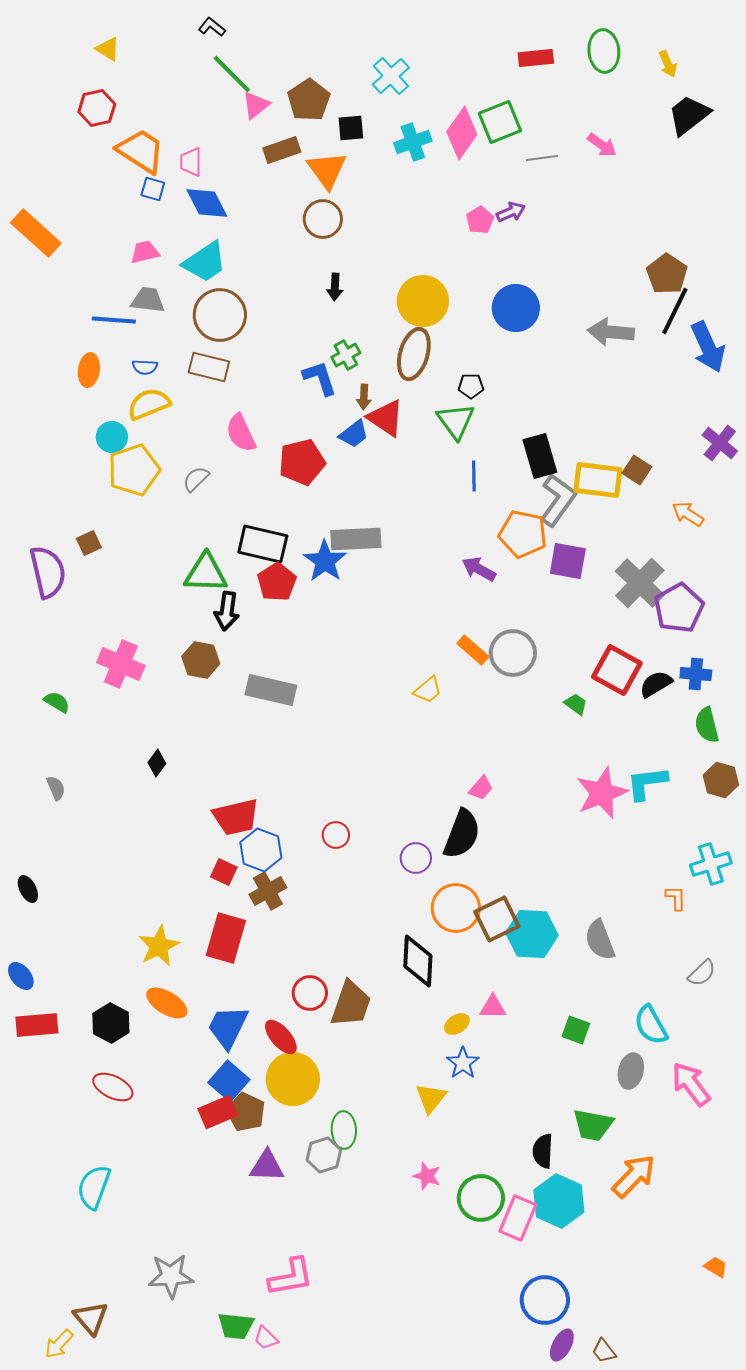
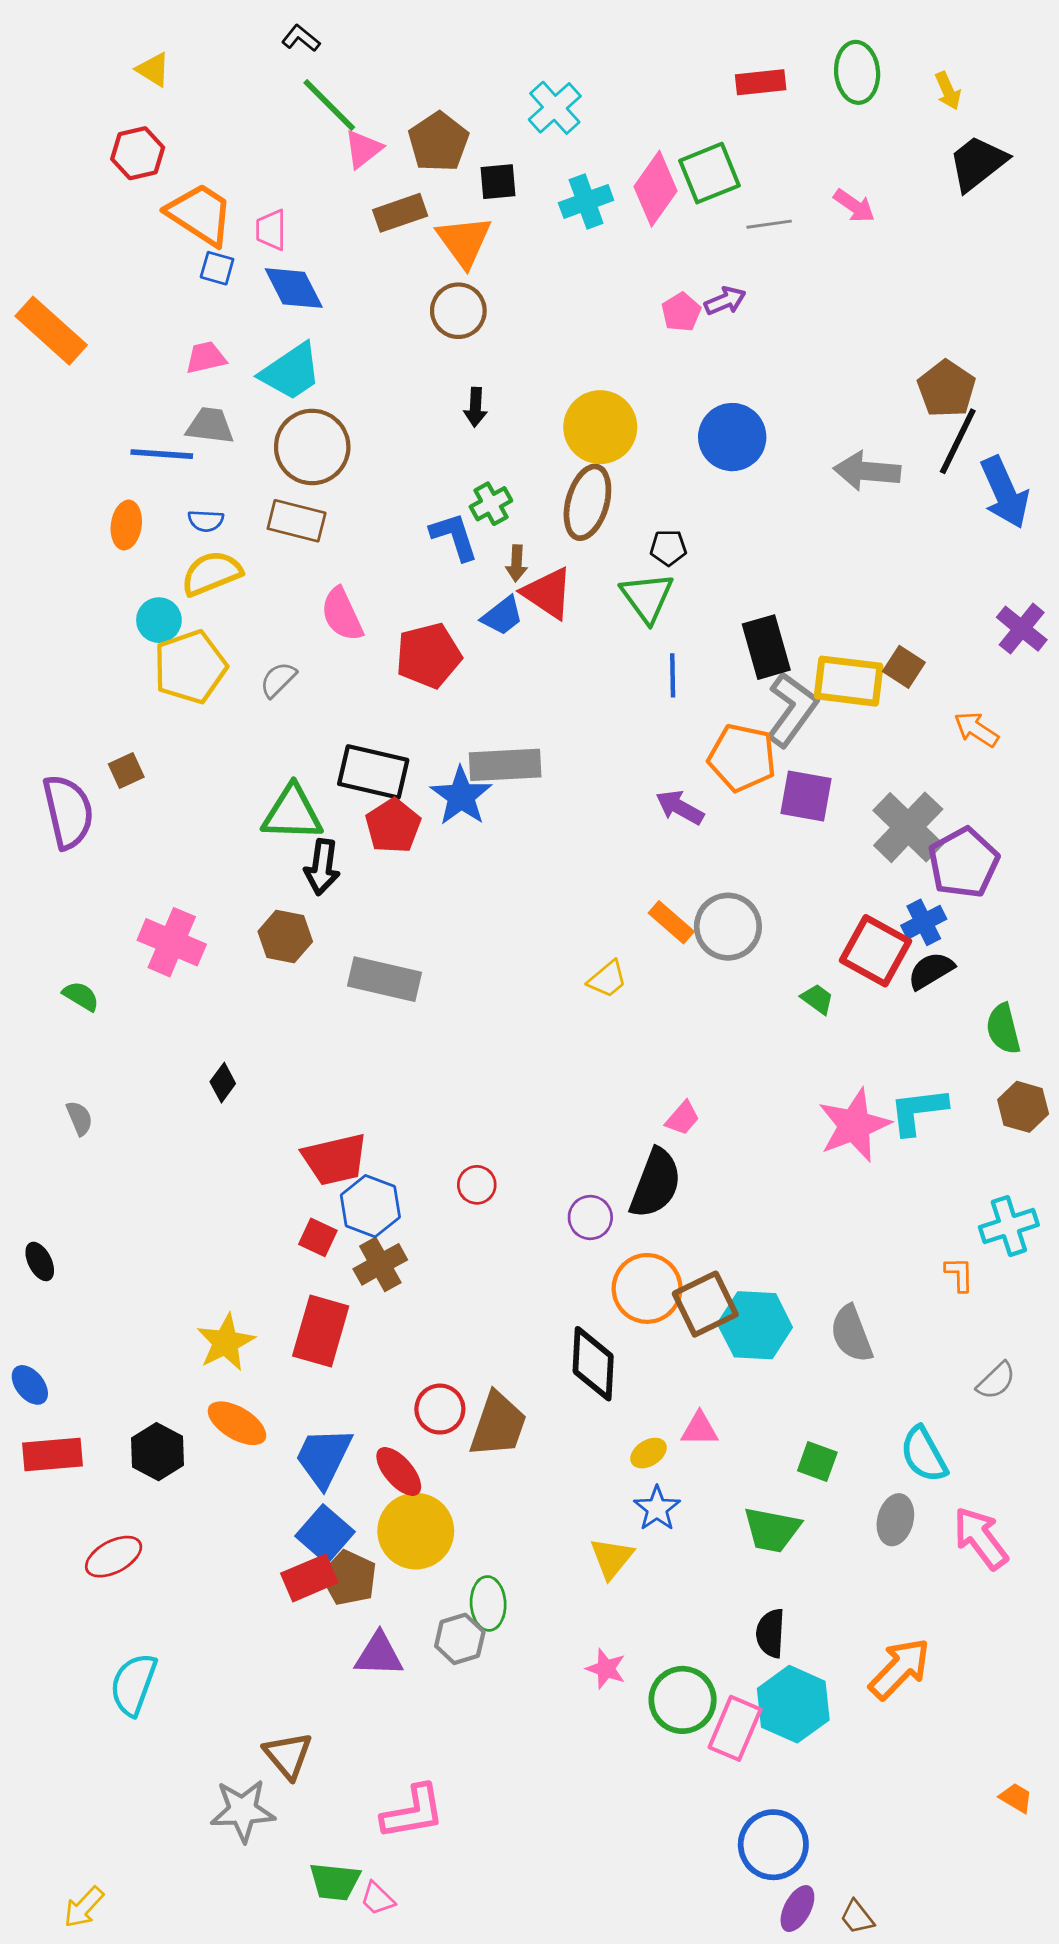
blue cross: (696, 674) -> (924, 922), moved, turned -32
red ellipse: (113, 1087) -> (114, 1557), moved, turned -54
green trapezoid: (593, 1125) -> (772, 1530), moved
brown triangle: (91, 1318) -> (288, 1755), moved

